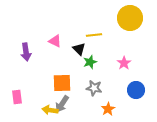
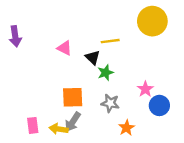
purple arrow: (26, 52) -> (15, 36), moved
pink star: (124, 63) -> (145, 89), moved
pink rectangle: (17, 97) -> (33, 125), moved

